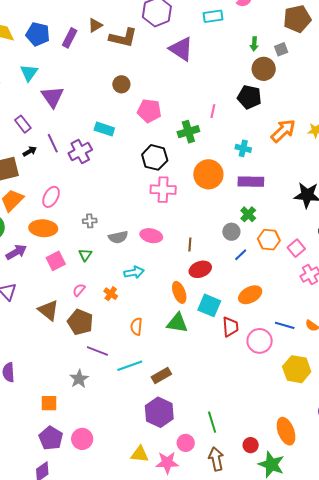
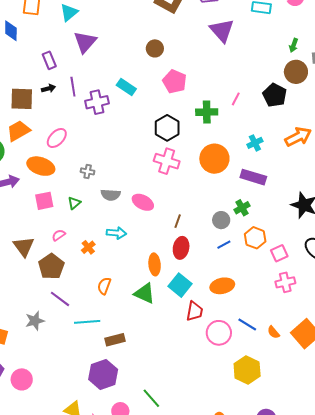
cyan cross: (243, 148) -> (255, 143), turned 35
red ellipse: (200, 269) -> (181, 248), turned -75
green line: (212, 422) -> (151, 398), turned -40

